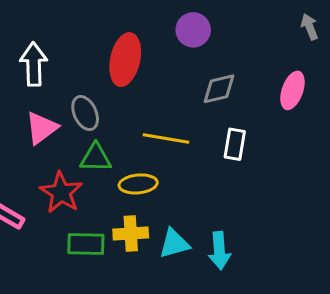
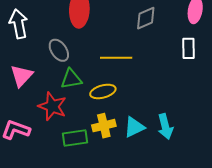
pink triangle: (42, 128) -> (22, 76), moved
white rectangle: (235, 144) -> (189, 48), moved

